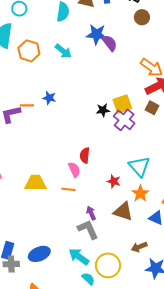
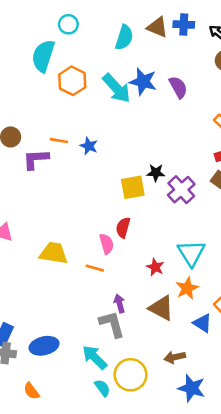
blue star: (97, 34) -> (143, 82), moved
cyan arrow: (63, 51) -> (117, 88), size x1.4
yellow square: (122, 104) -> (133, 187), moved
orange line: (27, 105) -> (59, 141), moved

